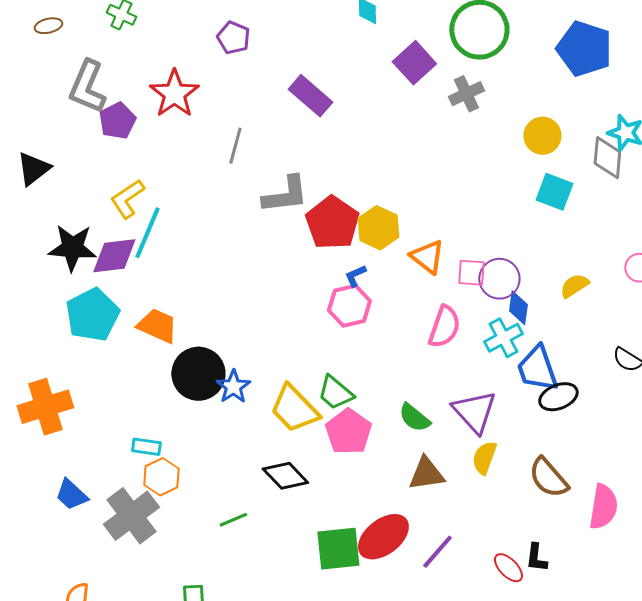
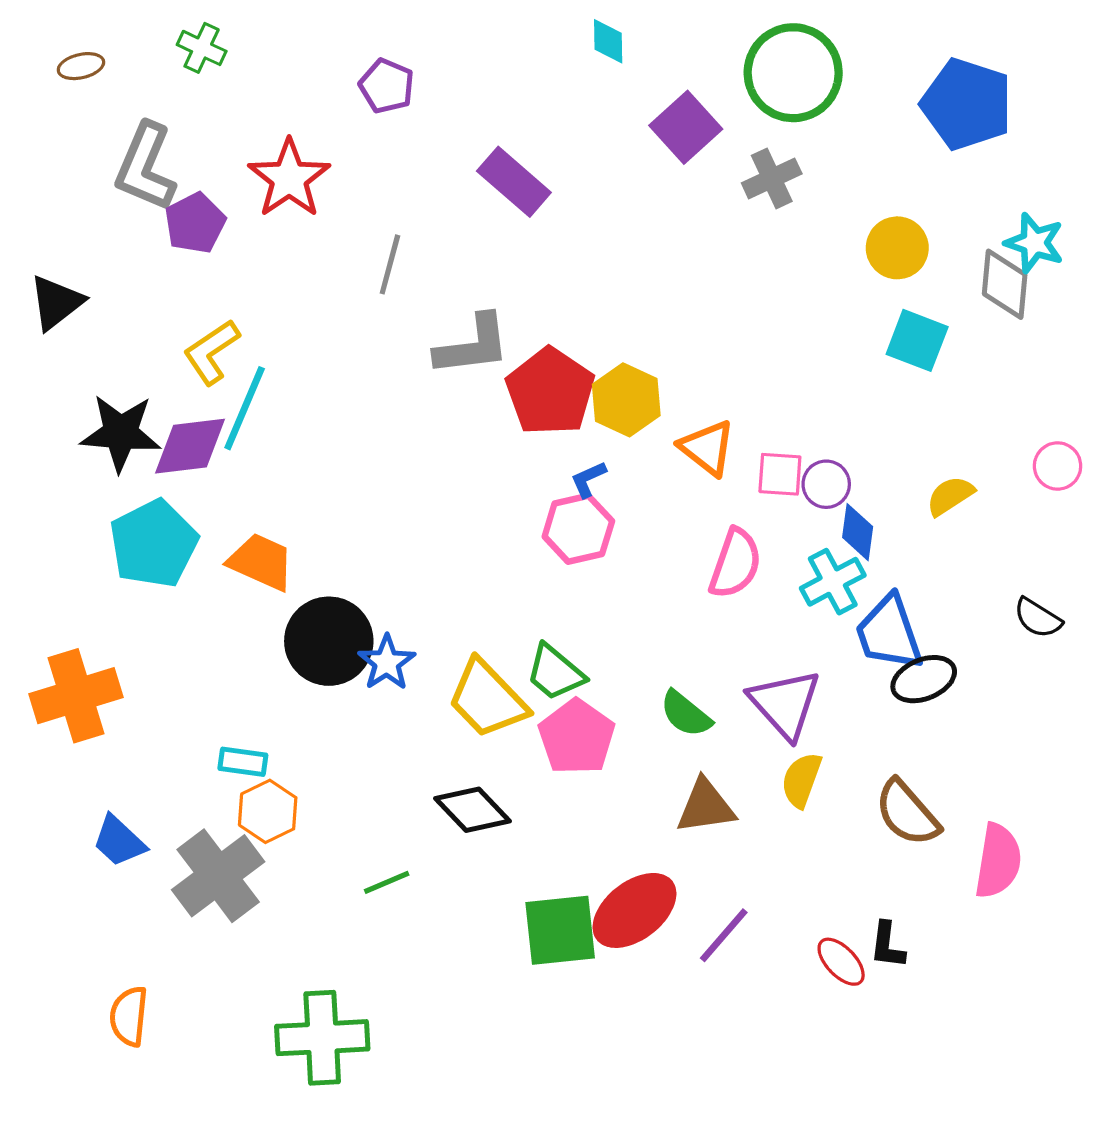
purple circle: (499, 279) -> (826, 484), size x0.7

